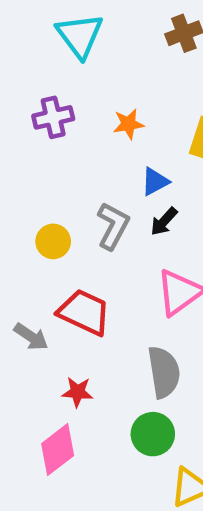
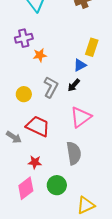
orange star: (128, 124) -> (40, 55), moved
blue triangle: (155, 182) -> (80, 65), moved
green circle: (153, 434) -> (57, 185), moved

